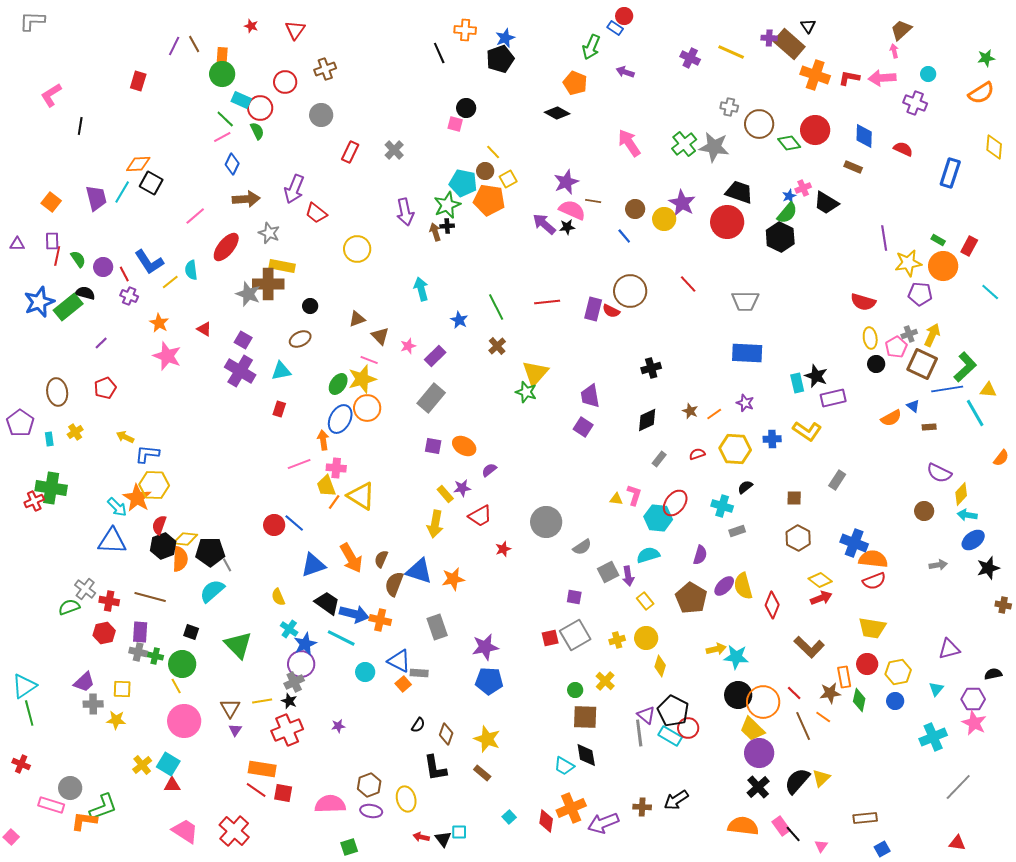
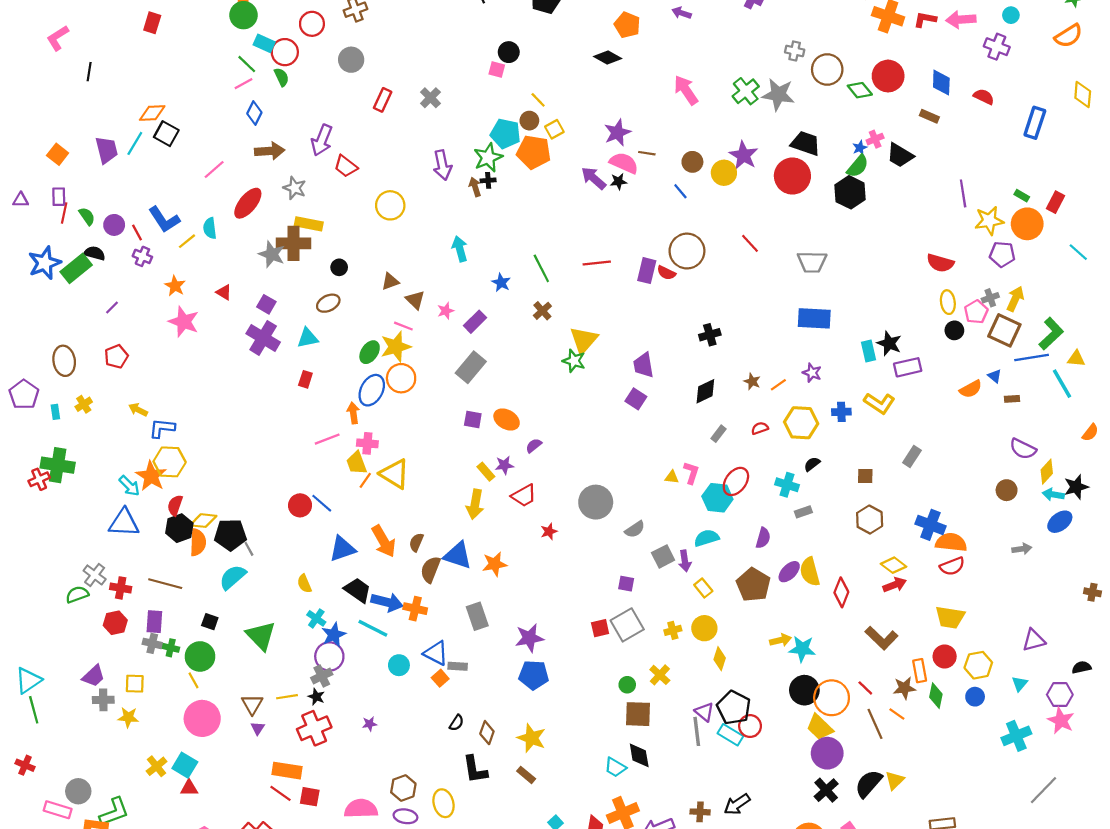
black star: (988, 568) -> (1076, 487), moved

